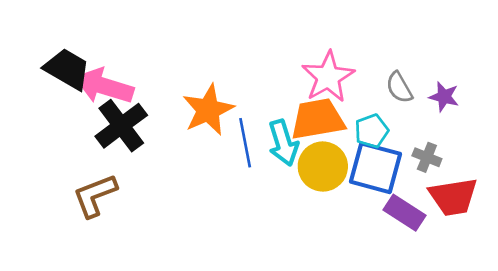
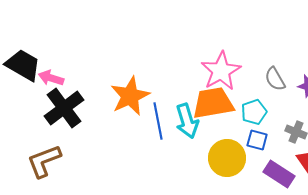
pink arrow: (104, 86) -> (51, 78), size x0.6
yellow circle: (323, 167) -> (227, 158), moved
blue square: (376, 168) -> (257, 140), size x0.5

